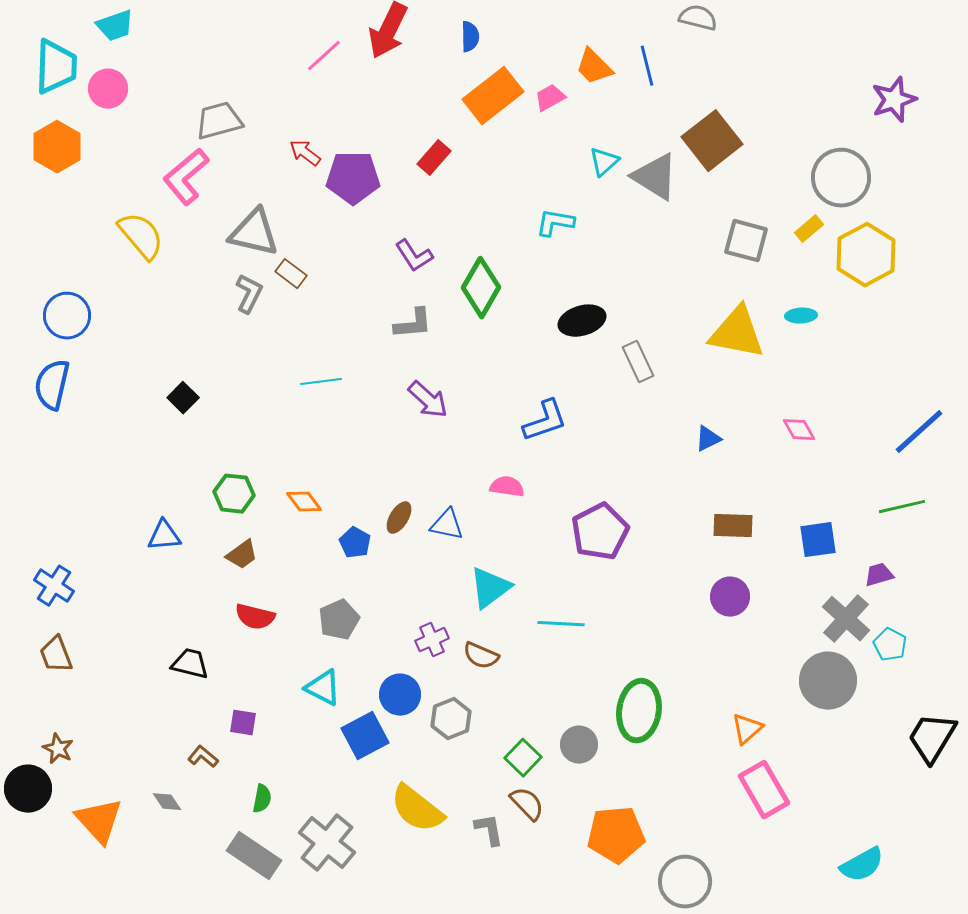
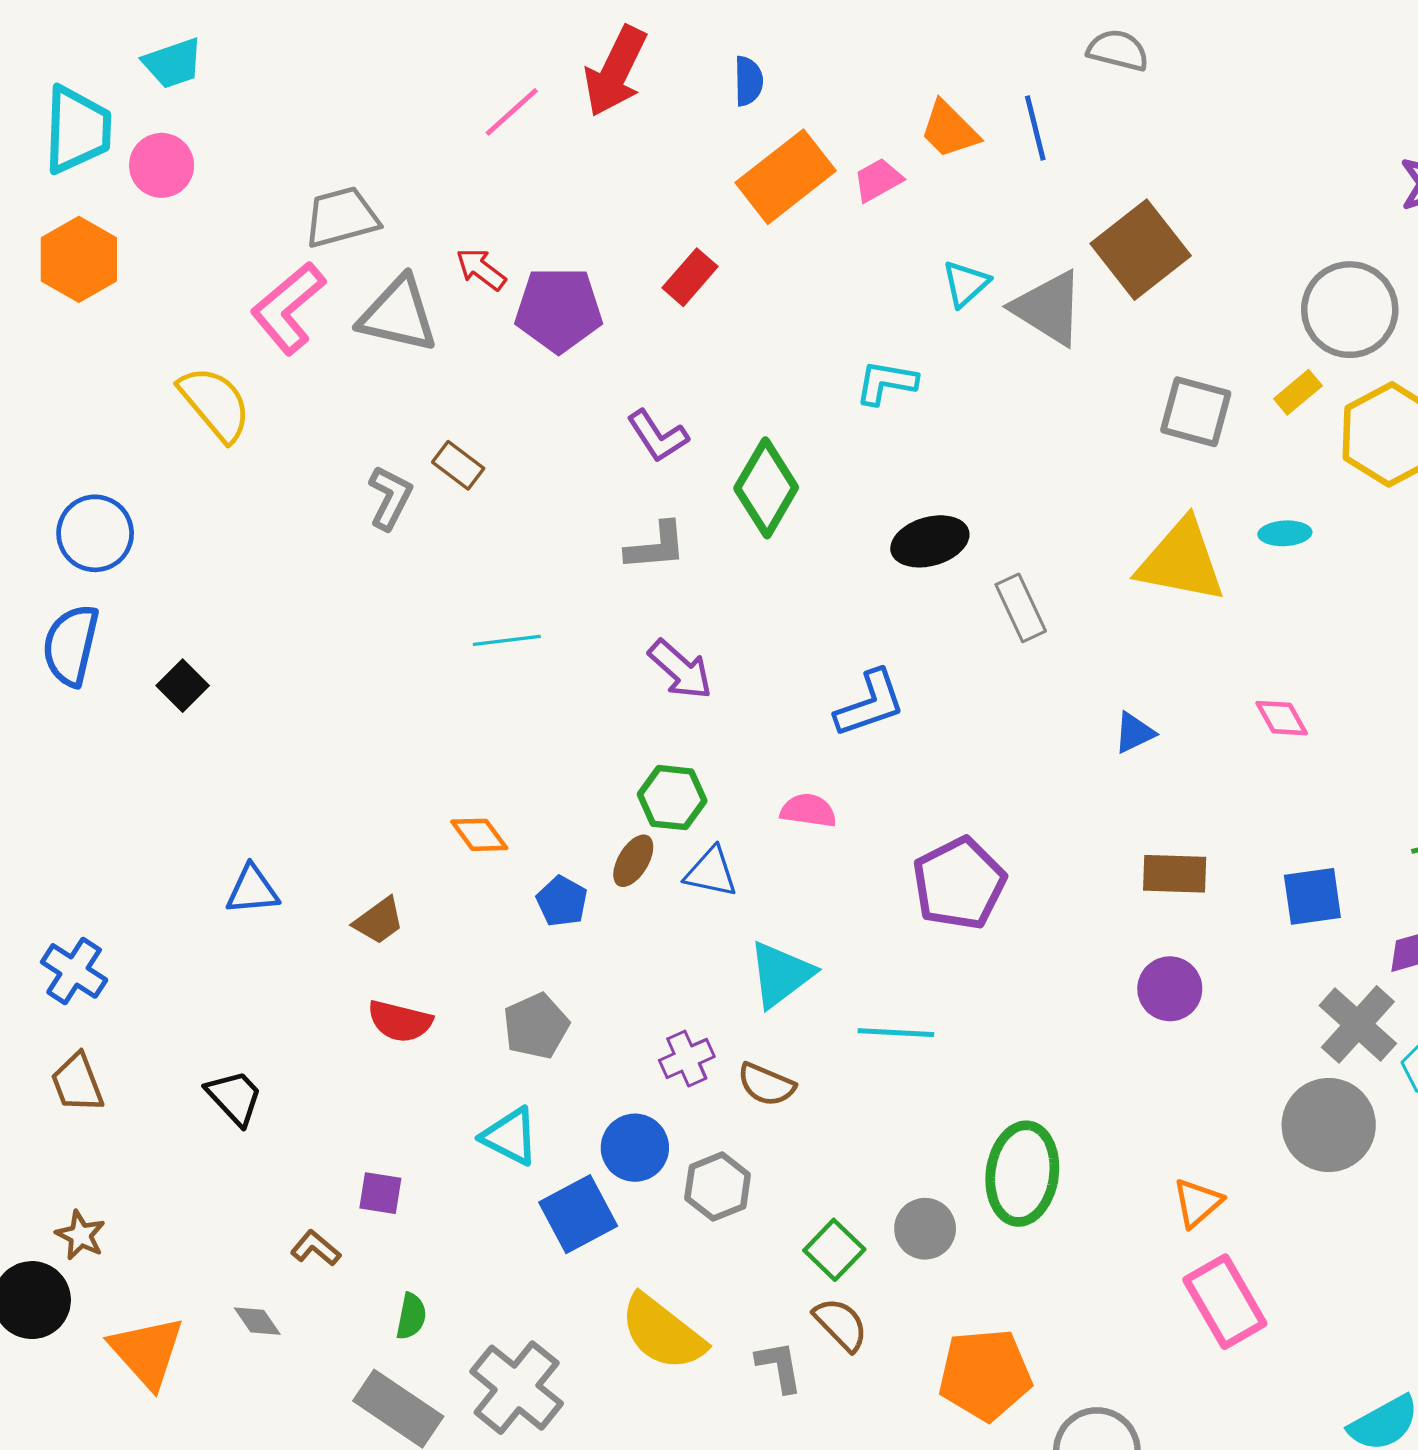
gray triangle: (254, 233) -> (398, 314), moved
black square: (183, 398) -> (183, 686), moved
green hexagon: (234, 494) -> (672, 798), moved
black trapezoid: (190, 664) -> (235, 1097), moved, turned 33

